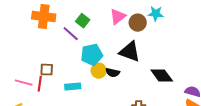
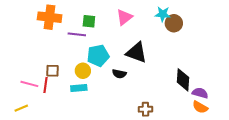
green square: (83, 21) -> (89, 21), turned -32
brown circle: (138, 23) -> (174, 23), moved
purple line: (71, 34) -> (77, 34), turned -36
yellow circle: (99, 71) -> (83, 71), moved
black diamond: (162, 76) -> (183, 80), moved, turned 40

